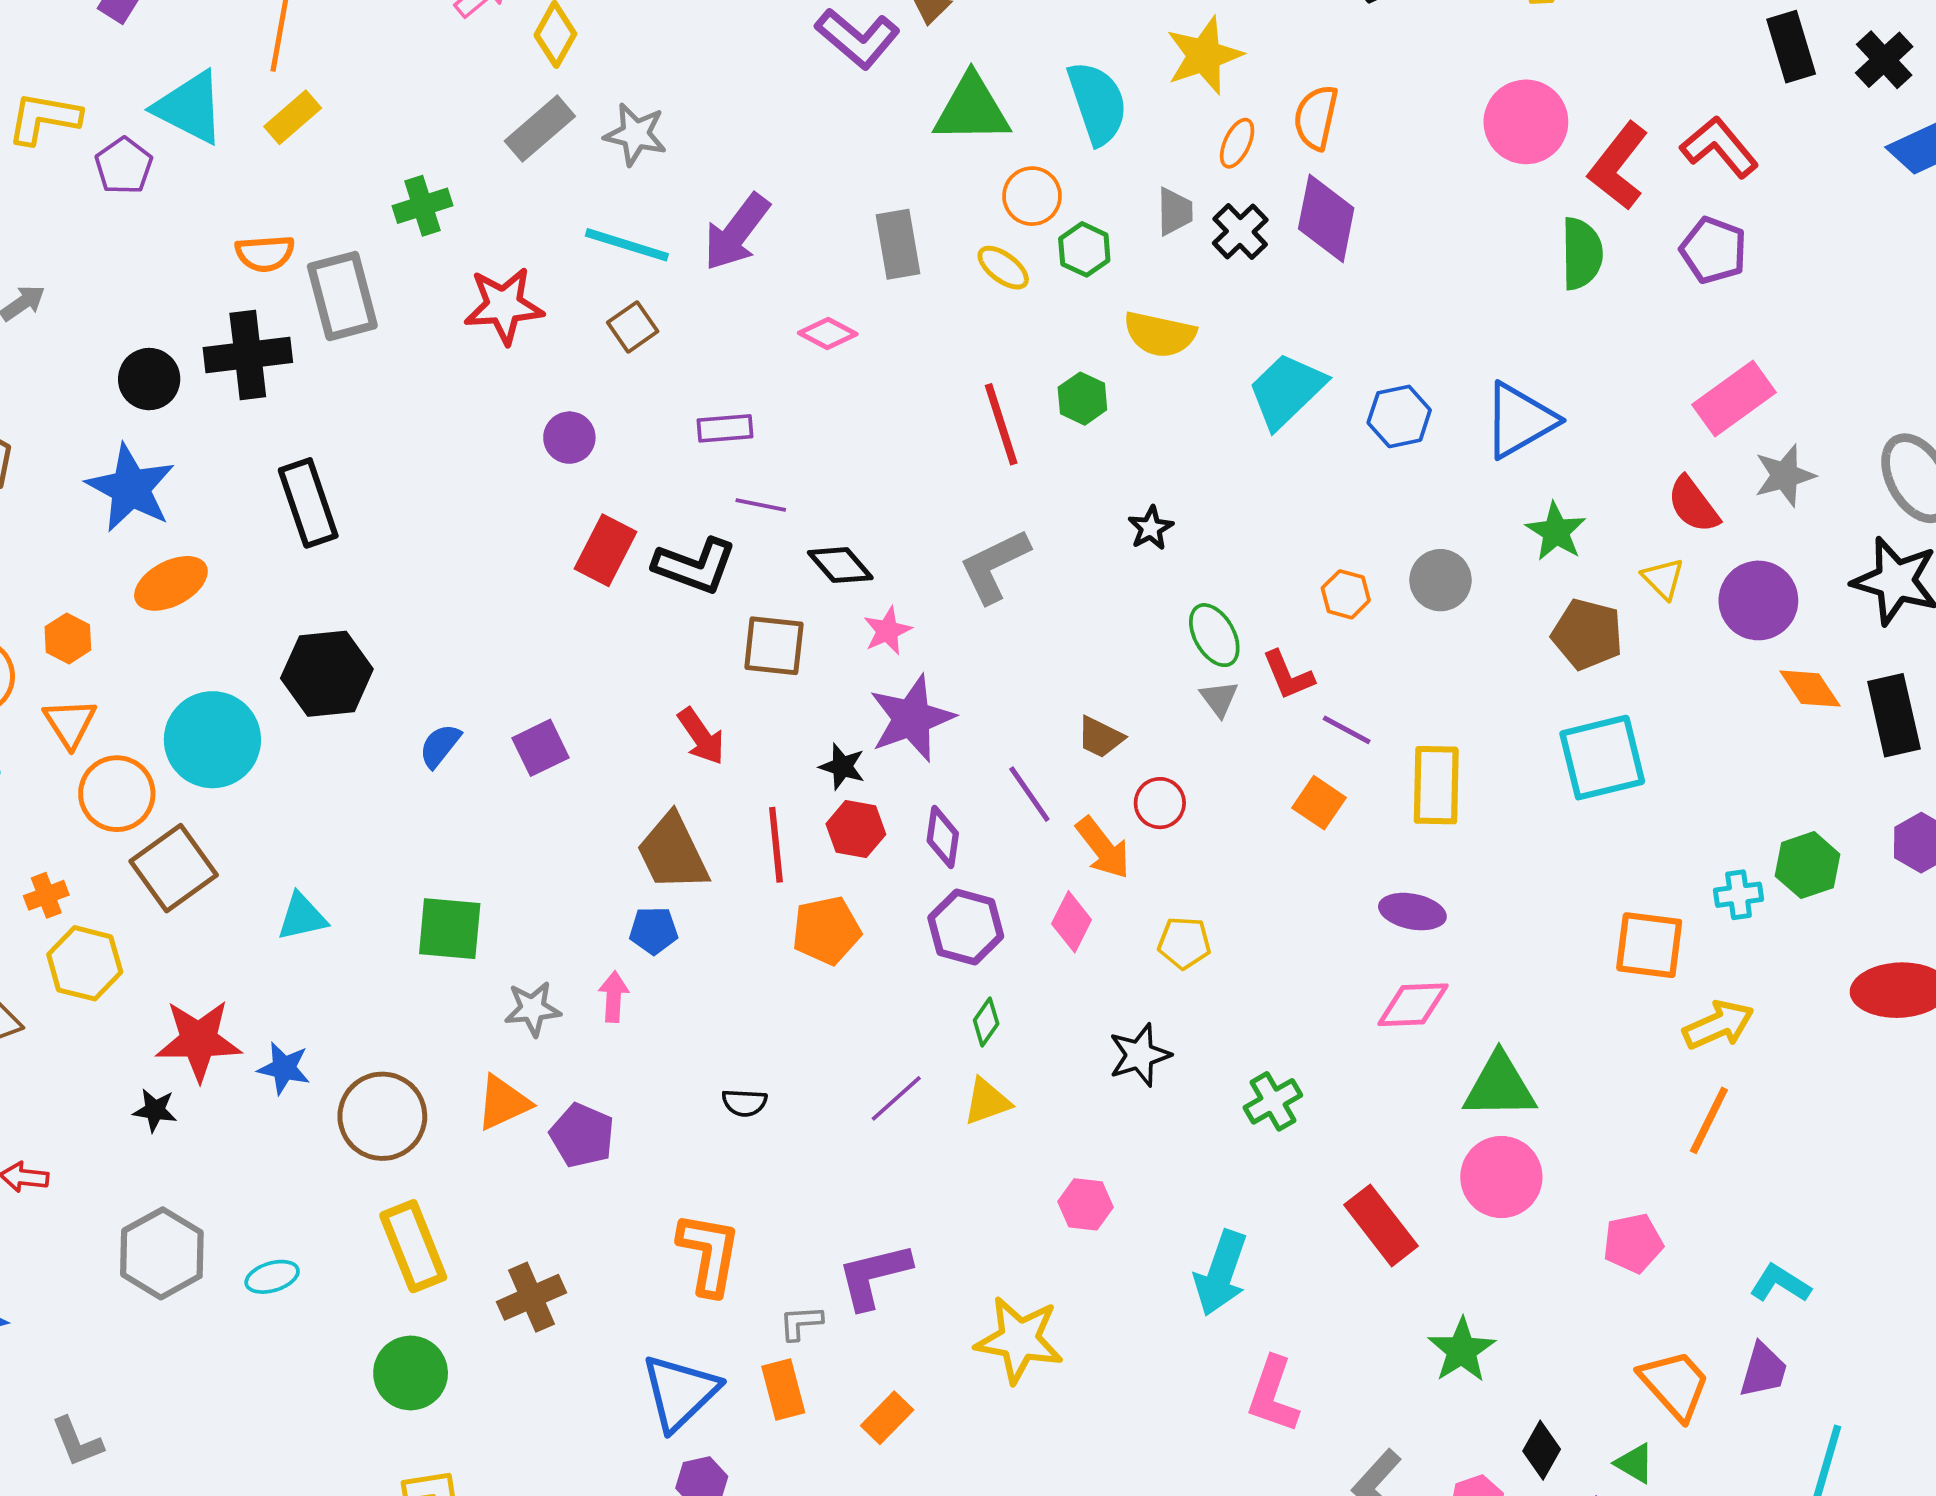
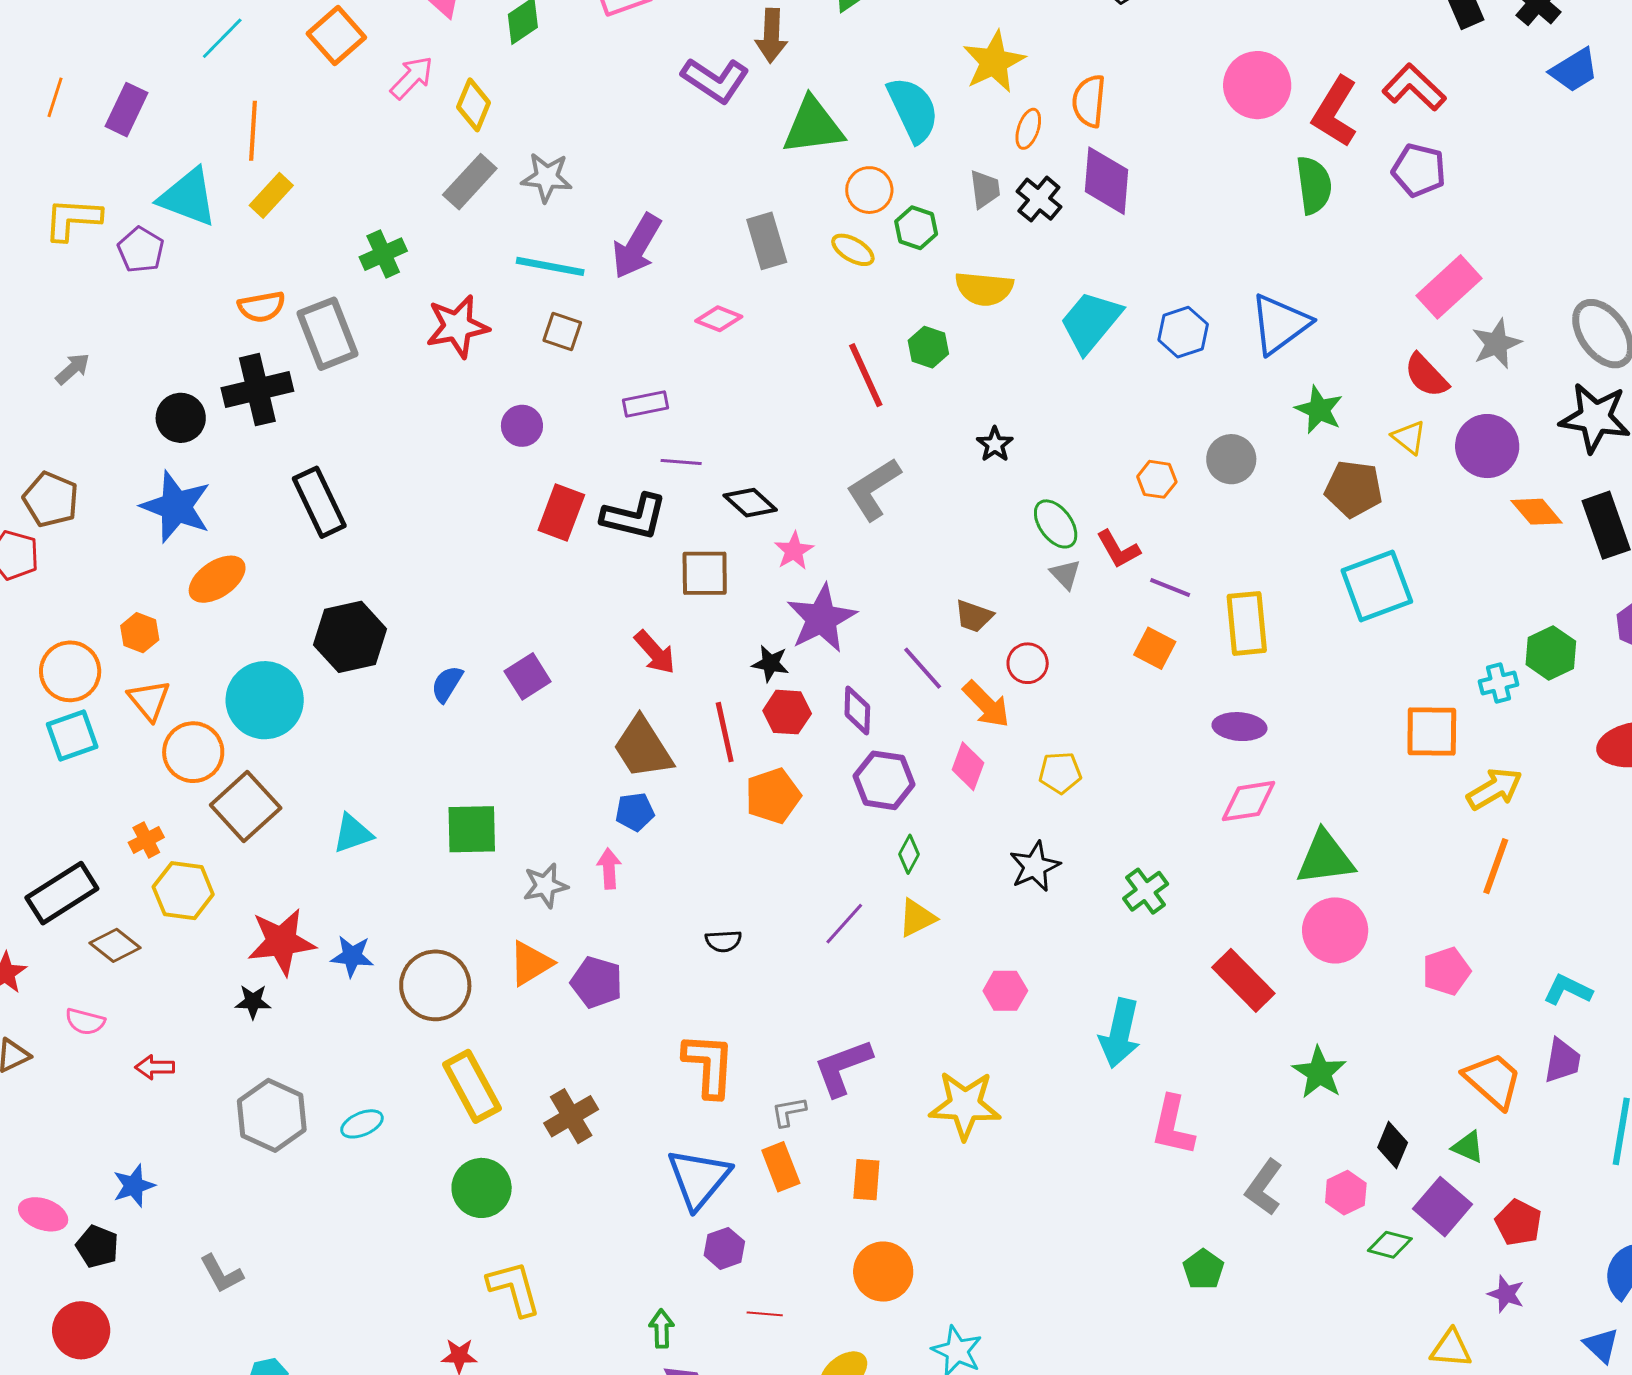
brown square: (633, 327) -> (562, 332), turned -30
orange rectangle: (887, 1418) -> (866, 1180), turned -33

